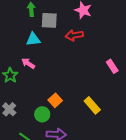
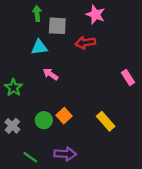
pink arrow: (28, 63) -> (51, 74), moved
green circle: (42, 114) -> (44, 120), moved

